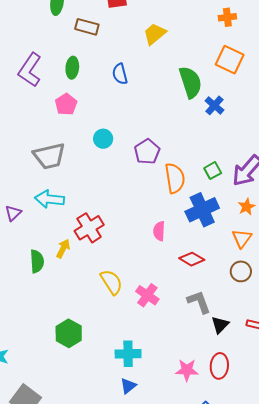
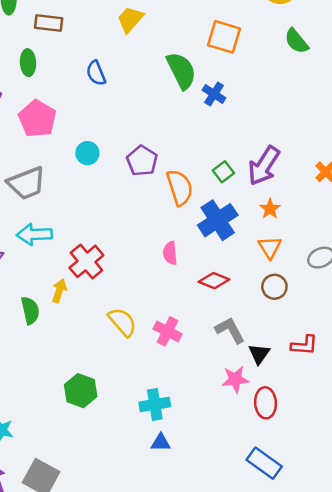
green ellipse: (72, 68) -> (28, 63), moved
pink pentagon: (66, 104) -> (37, 119), size x1.4
pink star: (187, 370) -> (235, 379), moved
blue triangle: (128, 386) -> (161, 443), turned 48

